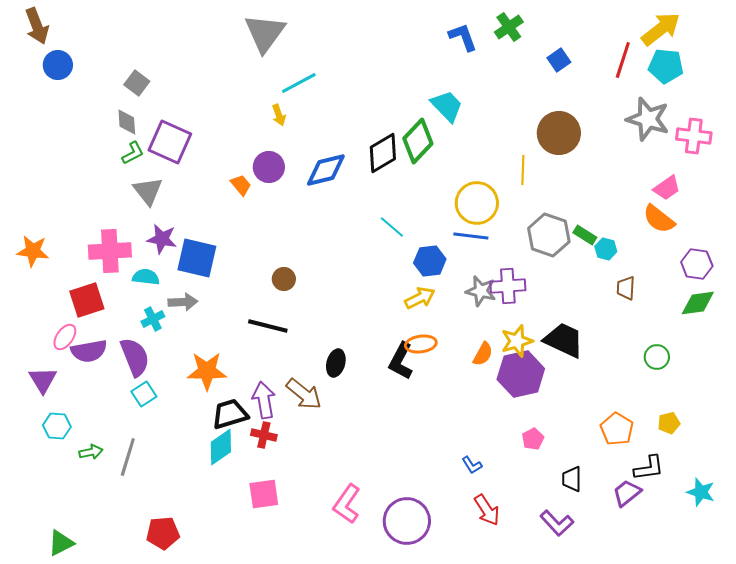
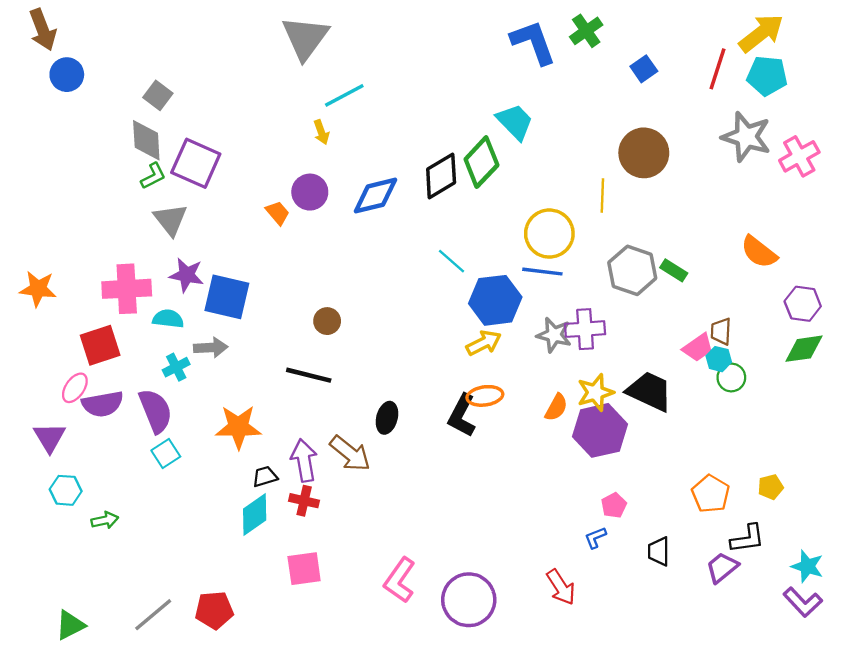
blue L-shape: (463, 37) -> (533, 42), size x1.4
gray diamond: (127, 122) -> (146, 140), size x1.4
pink cross: (694, 136) -> (799, 156), turned -36
pink trapezoid: (667, 188) -> (698, 348), moved
cyan hexagon: (606, 249) -> (719, 359), moved
blue hexagon: (430, 261) -> (495, 300), size x1.4
green circle: (657, 357) -> (731, 377), moved
black trapezoid: (230, 414) -> (265, 477), size x0.6
gray line: (128, 457) -> (153, 615), moved, turned 33
blue L-shape: (472, 465) -> (595, 538), moved, turned 100
purple L-shape: (557, 523) -> (803, 602), moved
red pentagon: (163, 533) -> (214, 610), moved

